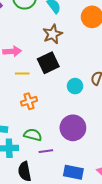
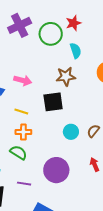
yellow line: (22, 73) -> (21, 111), moved
green semicircle: (33, 135) -> (18, 152), moved

